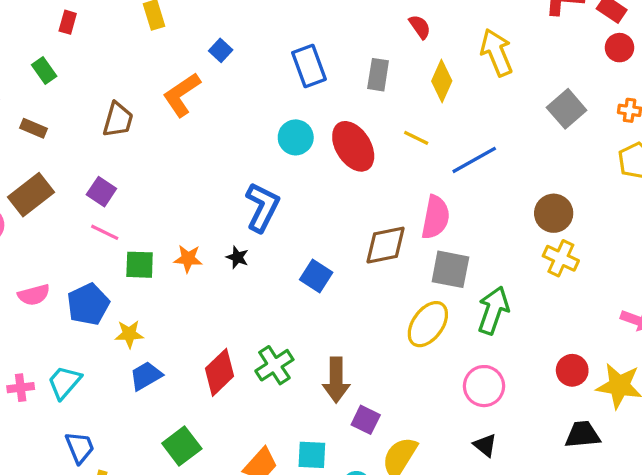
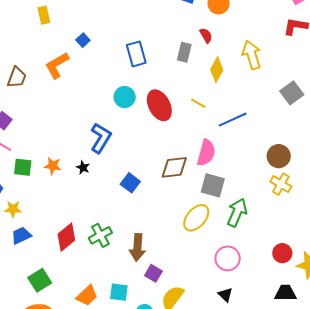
gray rectangle: (378, 75) -> (184, 52), moved

